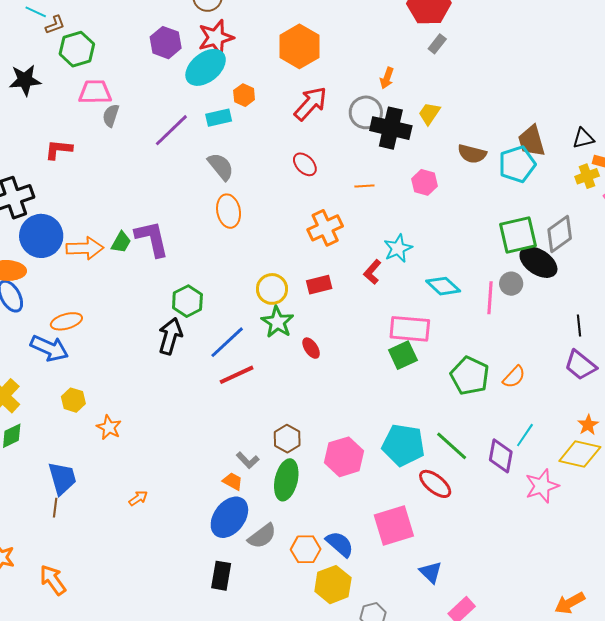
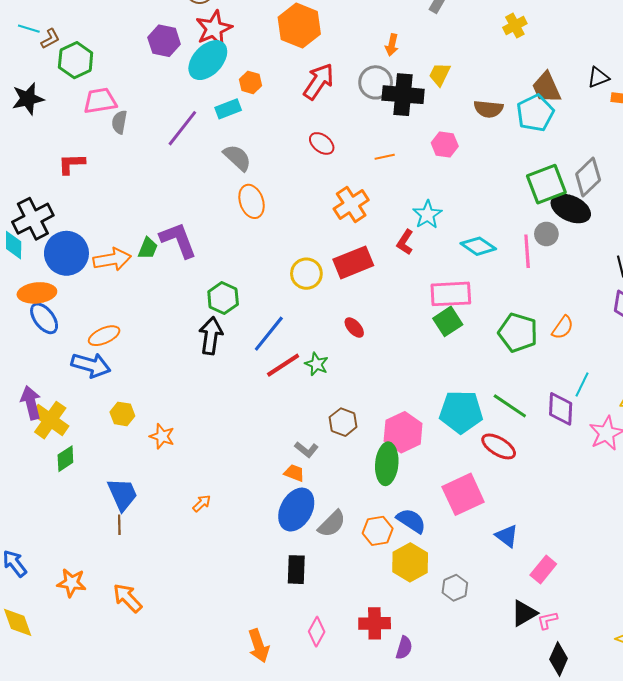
yellow cross: (587, 176) -> (515, 26), moved
red rectangle: (319, 285) -> (353, 262), size x1.5
green star: (277, 322) -> (317, 364), moved, size x0.7
green ellipse: (286, 480) -> (387, 464), moved

